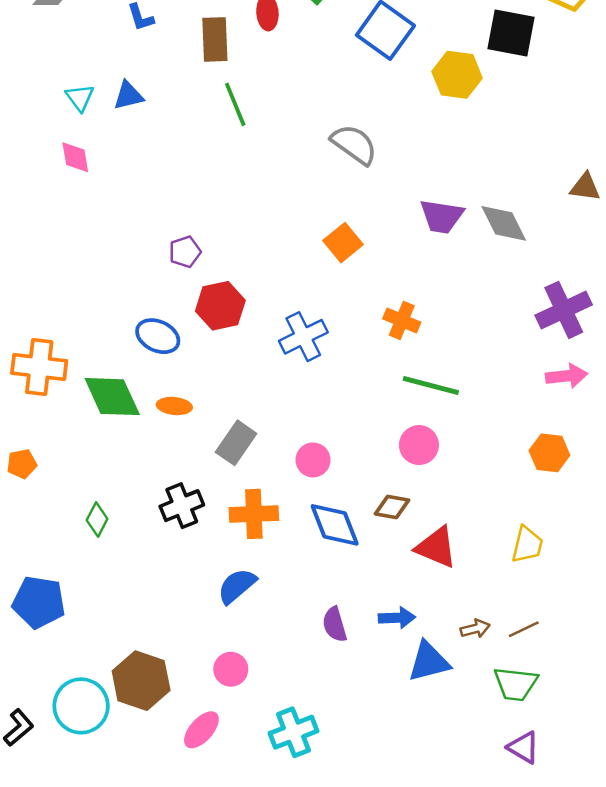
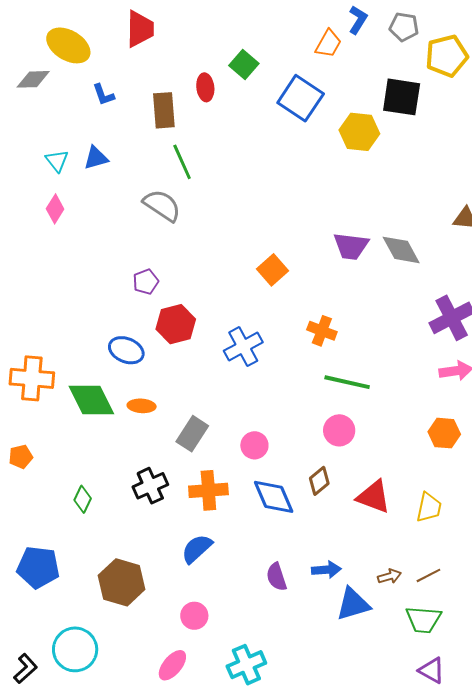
gray semicircle: (354, 144) -> (162, 205), moved
pink diamond: (75, 157) -> (55, 209), turned 44
brown diamond: (392, 507) -> (319, 481), turned -48
red triangle: (436, 547) -> (374, 497), moved
brown hexagon: (141, 681) -> (122, 582), moved

